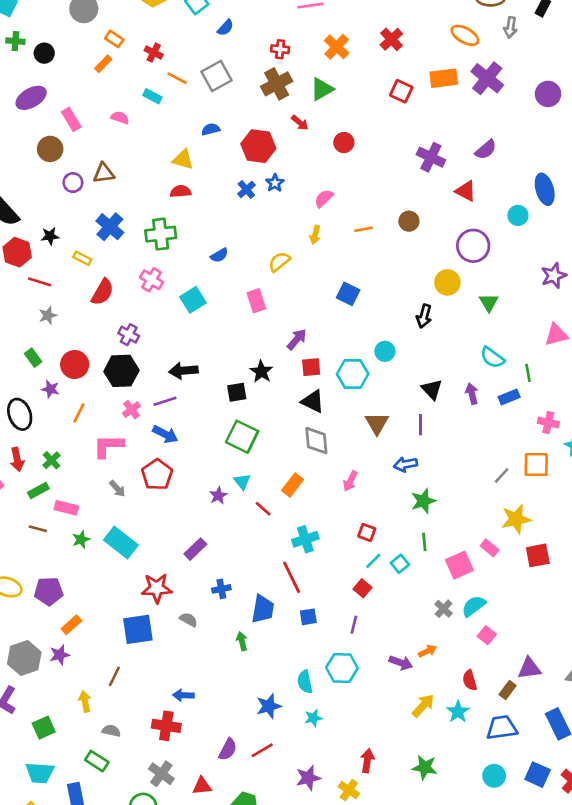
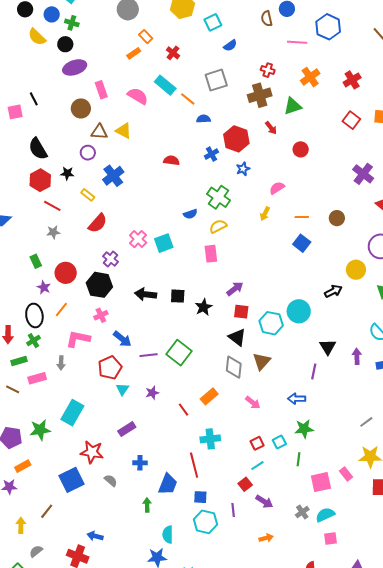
black circle: (44, 53) -> (65, 44), moved
orange line: (177, 78) -> (188, 99), moved
cyan rectangle: (152, 96) -> (165, 85), size x1.5
pink semicircle: (120, 118) -> (138, 96), size x1.5
yellow triangle: (183, 160) -> (124, 131), moved
brown triangle: (104, 173) -> (99, 132), moved
purple circle: (73, 183) -> (88, 153), moved
blue cross: (246, 189) -> (211, 154), moved
green cross: (161, 234) -> (218, 197), moved, turned 30
yellow semicircle: (279, 262) -> (218, 226), moved
pink cross: (152, 280) -> (138, 239), moved
blue square: (348, 294) -> (302, 243), moved
black arrow: (424, 316) -> (333, 291), turned -144
cyan circle: (385, 351) -> (299, 311), size x1.5
black square: (237, 392) -> (178, 296), moved
purple line: (165, 401) -> (149, 355), moved
black ellipse: (20, 414) -> (34, 315), moved
brown triangle: (377, 423) -> (262, 361), moved
pink arrow: (350, 481) -> (253, 403), turned -91
cyan triangle: (242, 482) -> (122, 389), moved
gray arrow: (117, 489) -> (61, 363), moved, turned 32
pink rectangle: (66, 508) -> (37, 378), turned -42
red square: (367, 532) -> (257, 443), turned 32
green star: (81, 539) -> (40, 430), moved, size x1.5
cyan rectangle: (121, 542) -> (72, 413), turned 70
cyan square: (400, 564) -> (279, 442), moved
purple line: (354, 625) -> (233, 510), turned -32
blue square: (138, 629) -> (71, 480), turned -30
pink square: (487, 635) -> (330, 539), turned 32
orange arrow: (428, 651) -> (266, 538), moved
purple arrow: (401, 663) -> (264, 502), moved
cyan hexagon: (342, 668) -> (206, 522), moved
cyan semicircle: (305, 682) -> (168, 535), moved
gray semicircle: (111, 731) -> (36, 551), turned -64

